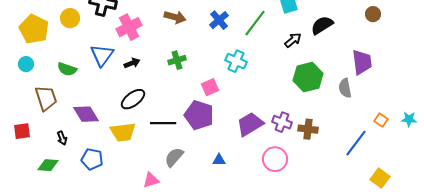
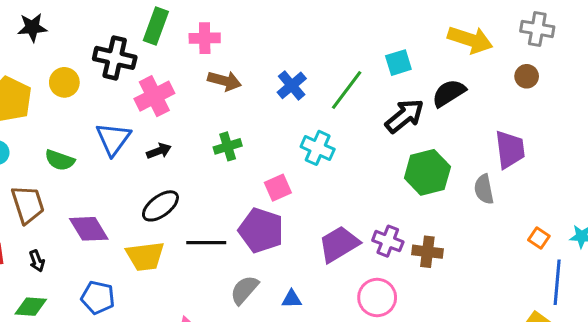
black arrow: (293, 40) -> (405, 116), size x1.5
black arrow: (62, 138) -> (37, 261), moved
blue line: (356, 143) -> (557, 282), moved, turned -32
gray semicircle: (174, 157) -> (244, 290), moved

